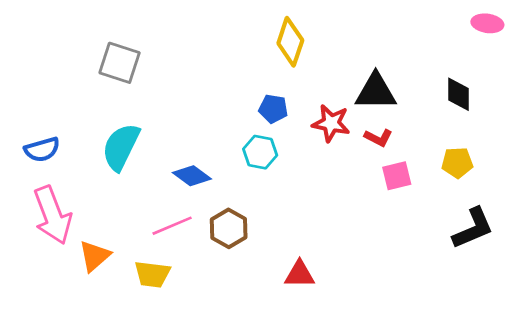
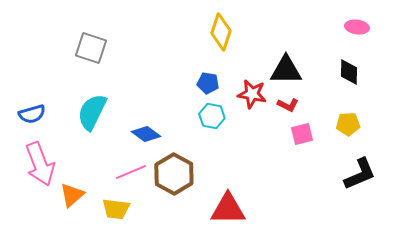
pink ellipse: (487, 23) -> (357, 27), moved
cyan hexagon: (260, 152) -> (212, 116), moved
brown hexagon: (229, 228) -> (174, 174), size x1.4
red triangle: (300, 274) -> (228, 209), size x1.5

